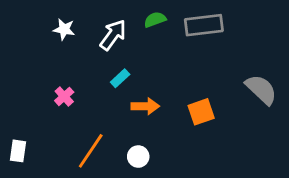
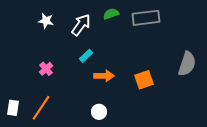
gray semicircle: (261, 89) -> (187, 64), turned 65
orange line: (91, 151) -> (41, 108), moved

